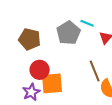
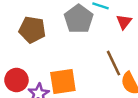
red circle: (40, 70) -> (16, 80), moved

